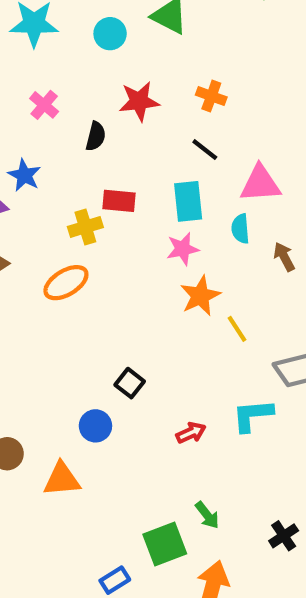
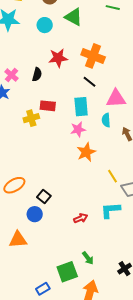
orange cross: (211, 96) -> (93, 56), size x1.6
pink cross: (44, 105) -> (11, 75), moved
orange ellipse: (66, 283) -> (14, 185), moved
yellow line: (237, 329) -> (112, 176), moved
black square: (130, 383) -> (44, 197), moved

